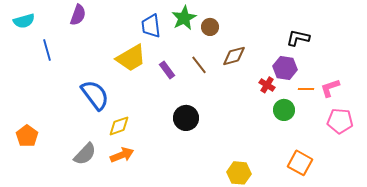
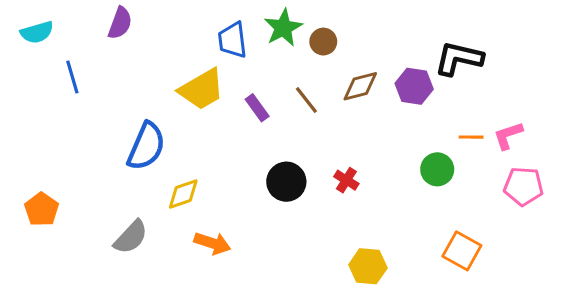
black L-shape: (298, 38) -> (459, 58), size x1.4
purple hexagon: (285, 68) -> (414, 86), moved
red cross: (267, 85) -> (346, 180), moved
blue semicircle: (95, 95) -> (146, 146), turned 60
orange arrow: (122, 155) -> (212, 243), moved, turned 40

